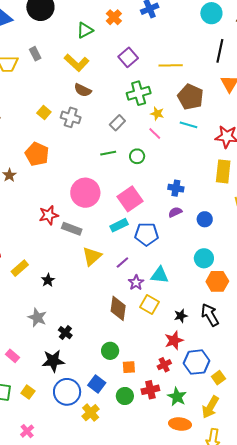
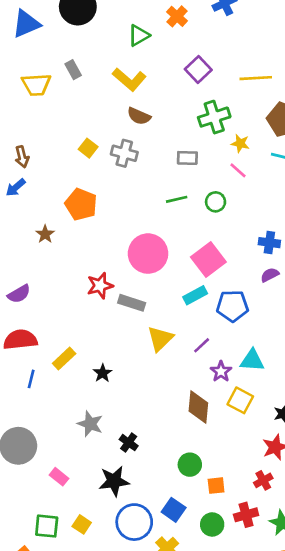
gray rectangle: (117, 123) -> (187, 158), turned 49

